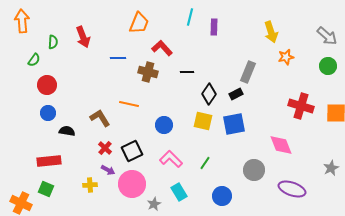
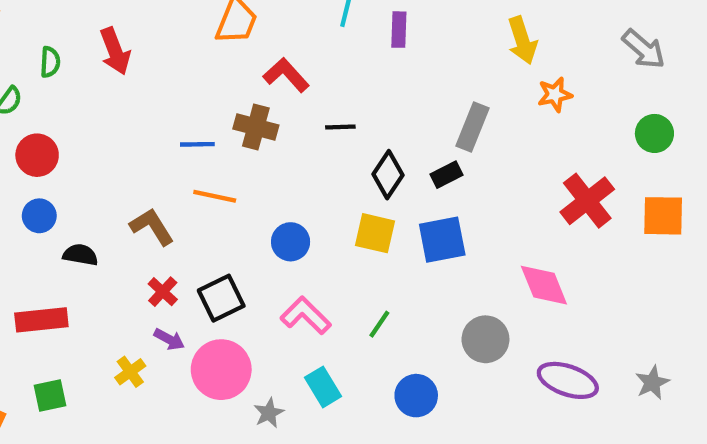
blue line: (118, 58) -> (197, 144), moved
green circle: (328, 66) -> (654, 133), moved
red cross: (301, 106) -> (587, 201), turned 35
gray star: (331, 168) -> (652, 383), moved
yellow cross: (90, 185) -> (130, 372), turned -32
green square: (46, 189) -> (50, 396), moved, turned -35

